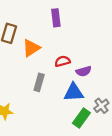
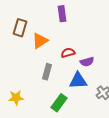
green rectangle: (81, 118) -> (59, 103), moved

